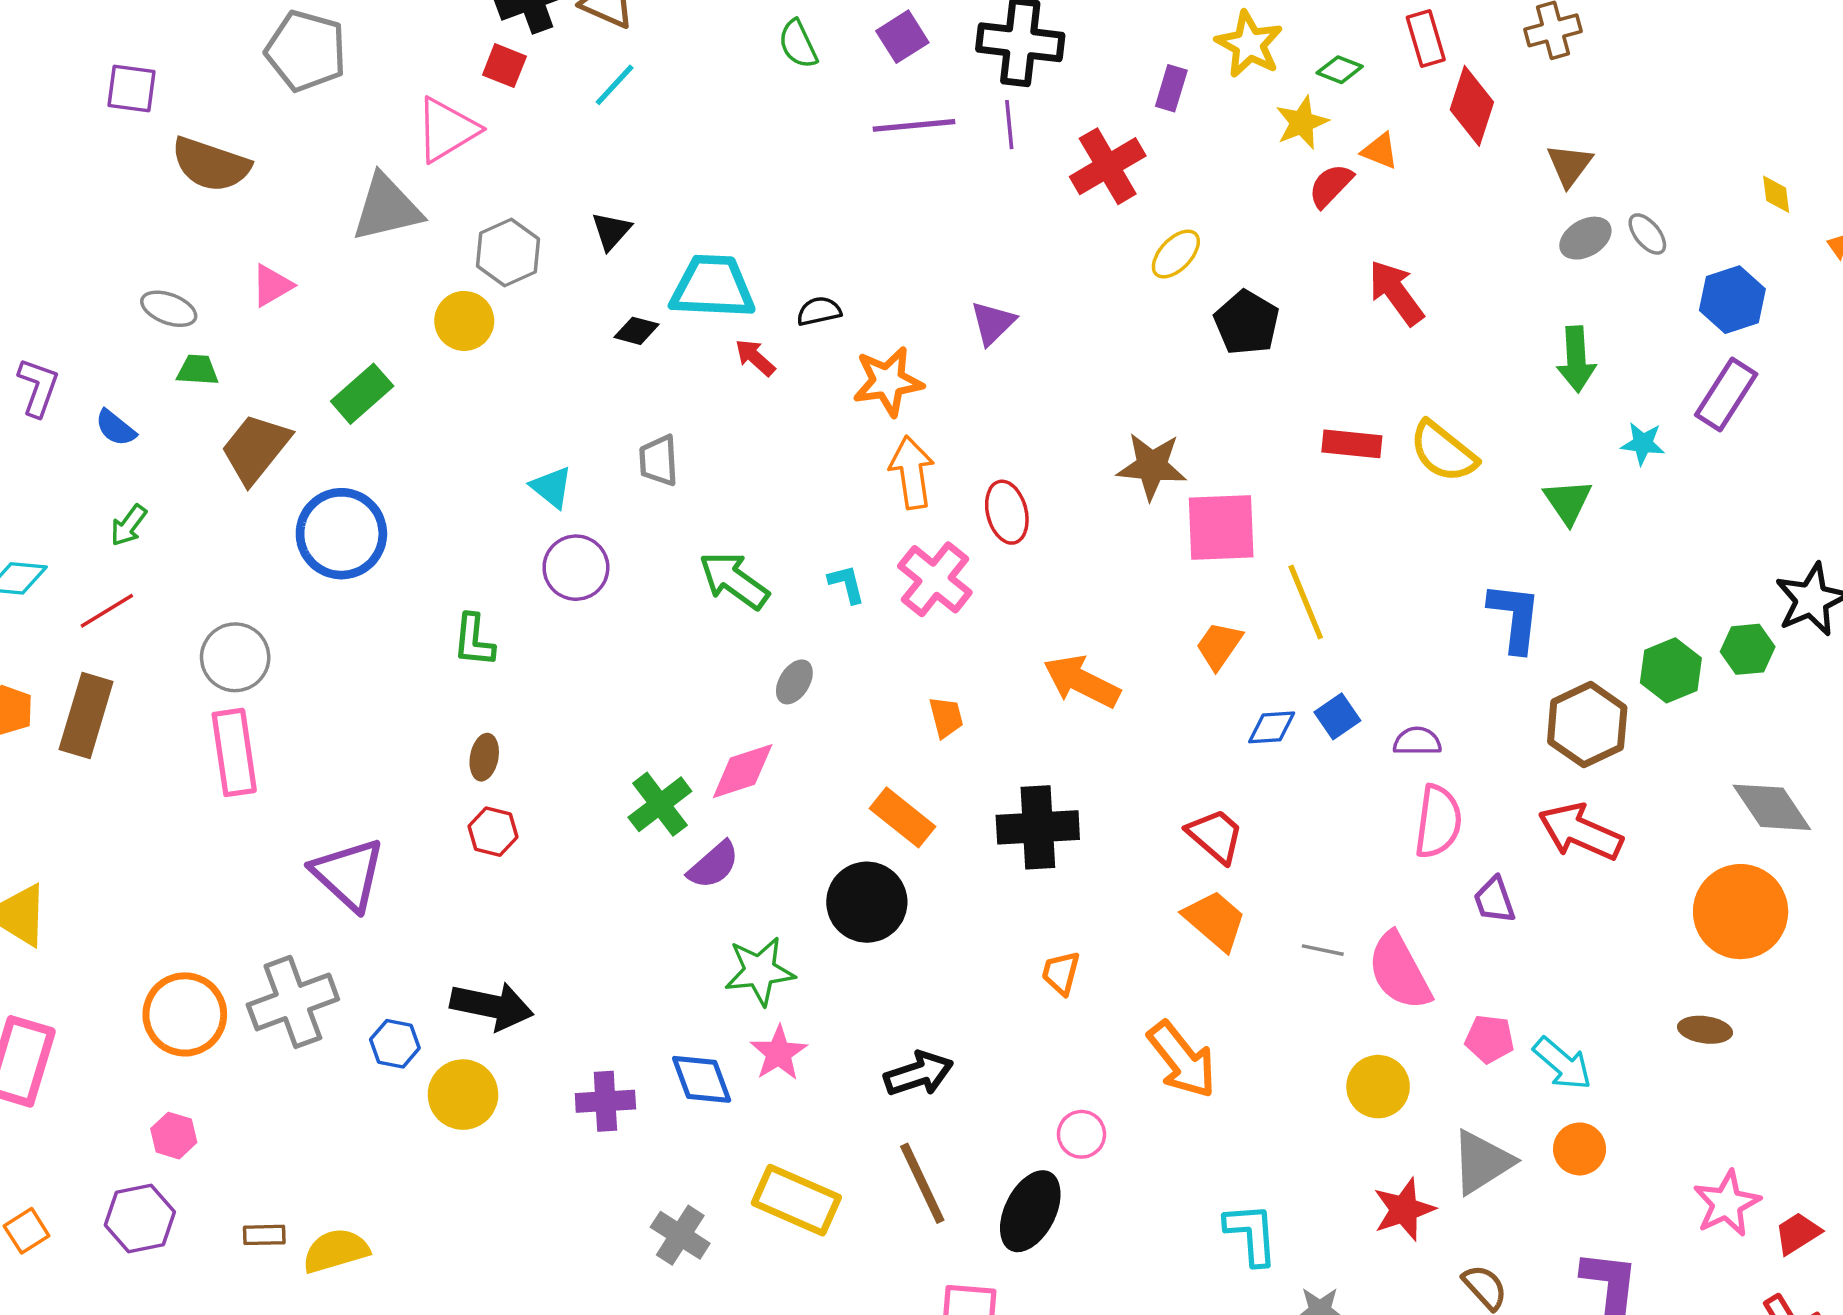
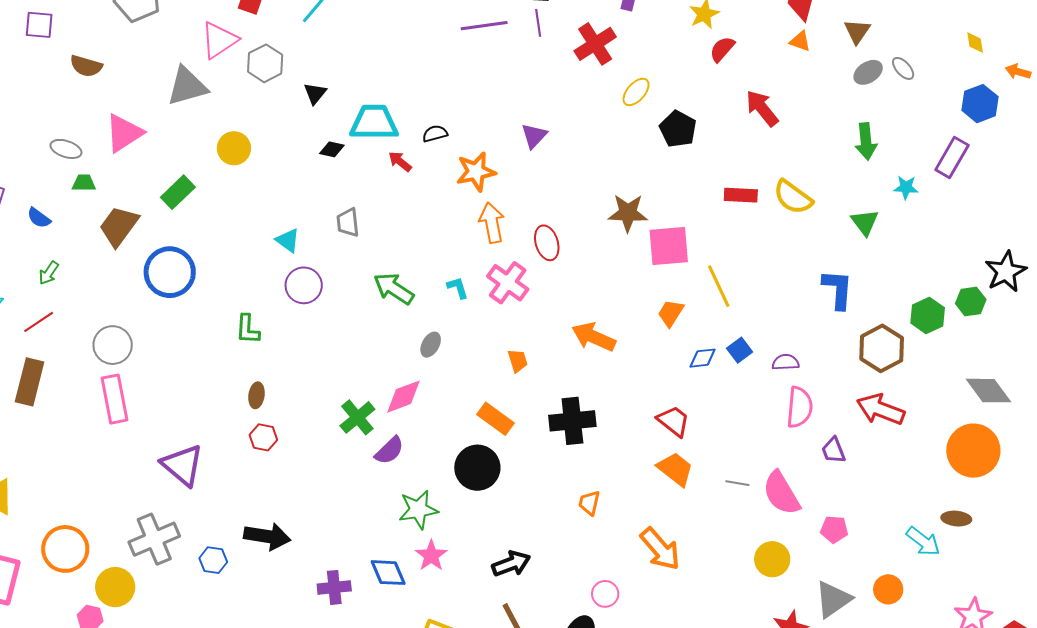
orange triangle: (1380, 151) -> (800, 41), moved
brown semicircle: (211, 164) -> (86, 66), size x0.7
gray hexagon: (508, 253) -> (265, 63), moved
pink triangle: (272, 285) -> (124, 133), size x1.6
blue hexagon: (1732, 300) -> (980, 104), moved
orange circle: (185, 1014) -> (65, 549), moved
cyan arrow: (1562, 1064) -> (923, 541), moved
yellow circle: (463, 1095) -> (115, 587), moved

